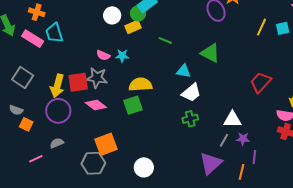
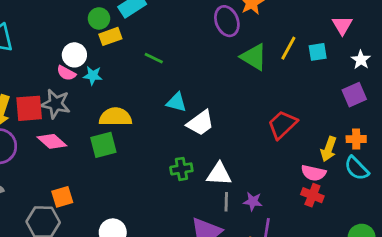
green circle: (138, 13) -> (99, 18), moved
white circle: (112, 15) -> (74, 55), moved
green triangle: (210, 53) -> (254, 57), moved
white trapezoid: (191, 93) -> (200, 123), moved
white triangle: (232, 120) -> (219, 174), moved
gray line: (224, 140) -> (226, 202), turned -32
orange square: (106, 144) -> (62, 197), size x0.7

